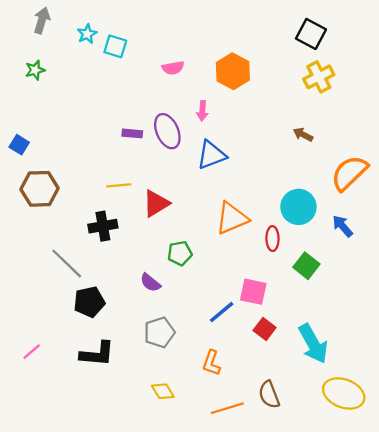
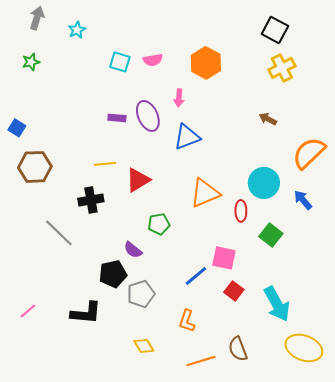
cyan square: (115, 46) -> (120, 62), moved
black pentagon: (89, 302) -> (113, 274), moved

